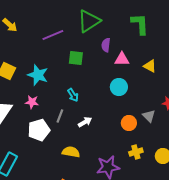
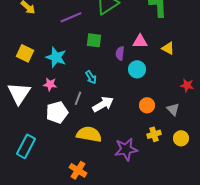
purple semicircle: (106, 45) -> (120, 53), moved
gray triangle: (149, 116) -> (173, 109), moved
white arrow: (85, 122) -> (103, 104), size x1.5
yellow semicircle: (71, 152) -> (89, 134), size x1.4

